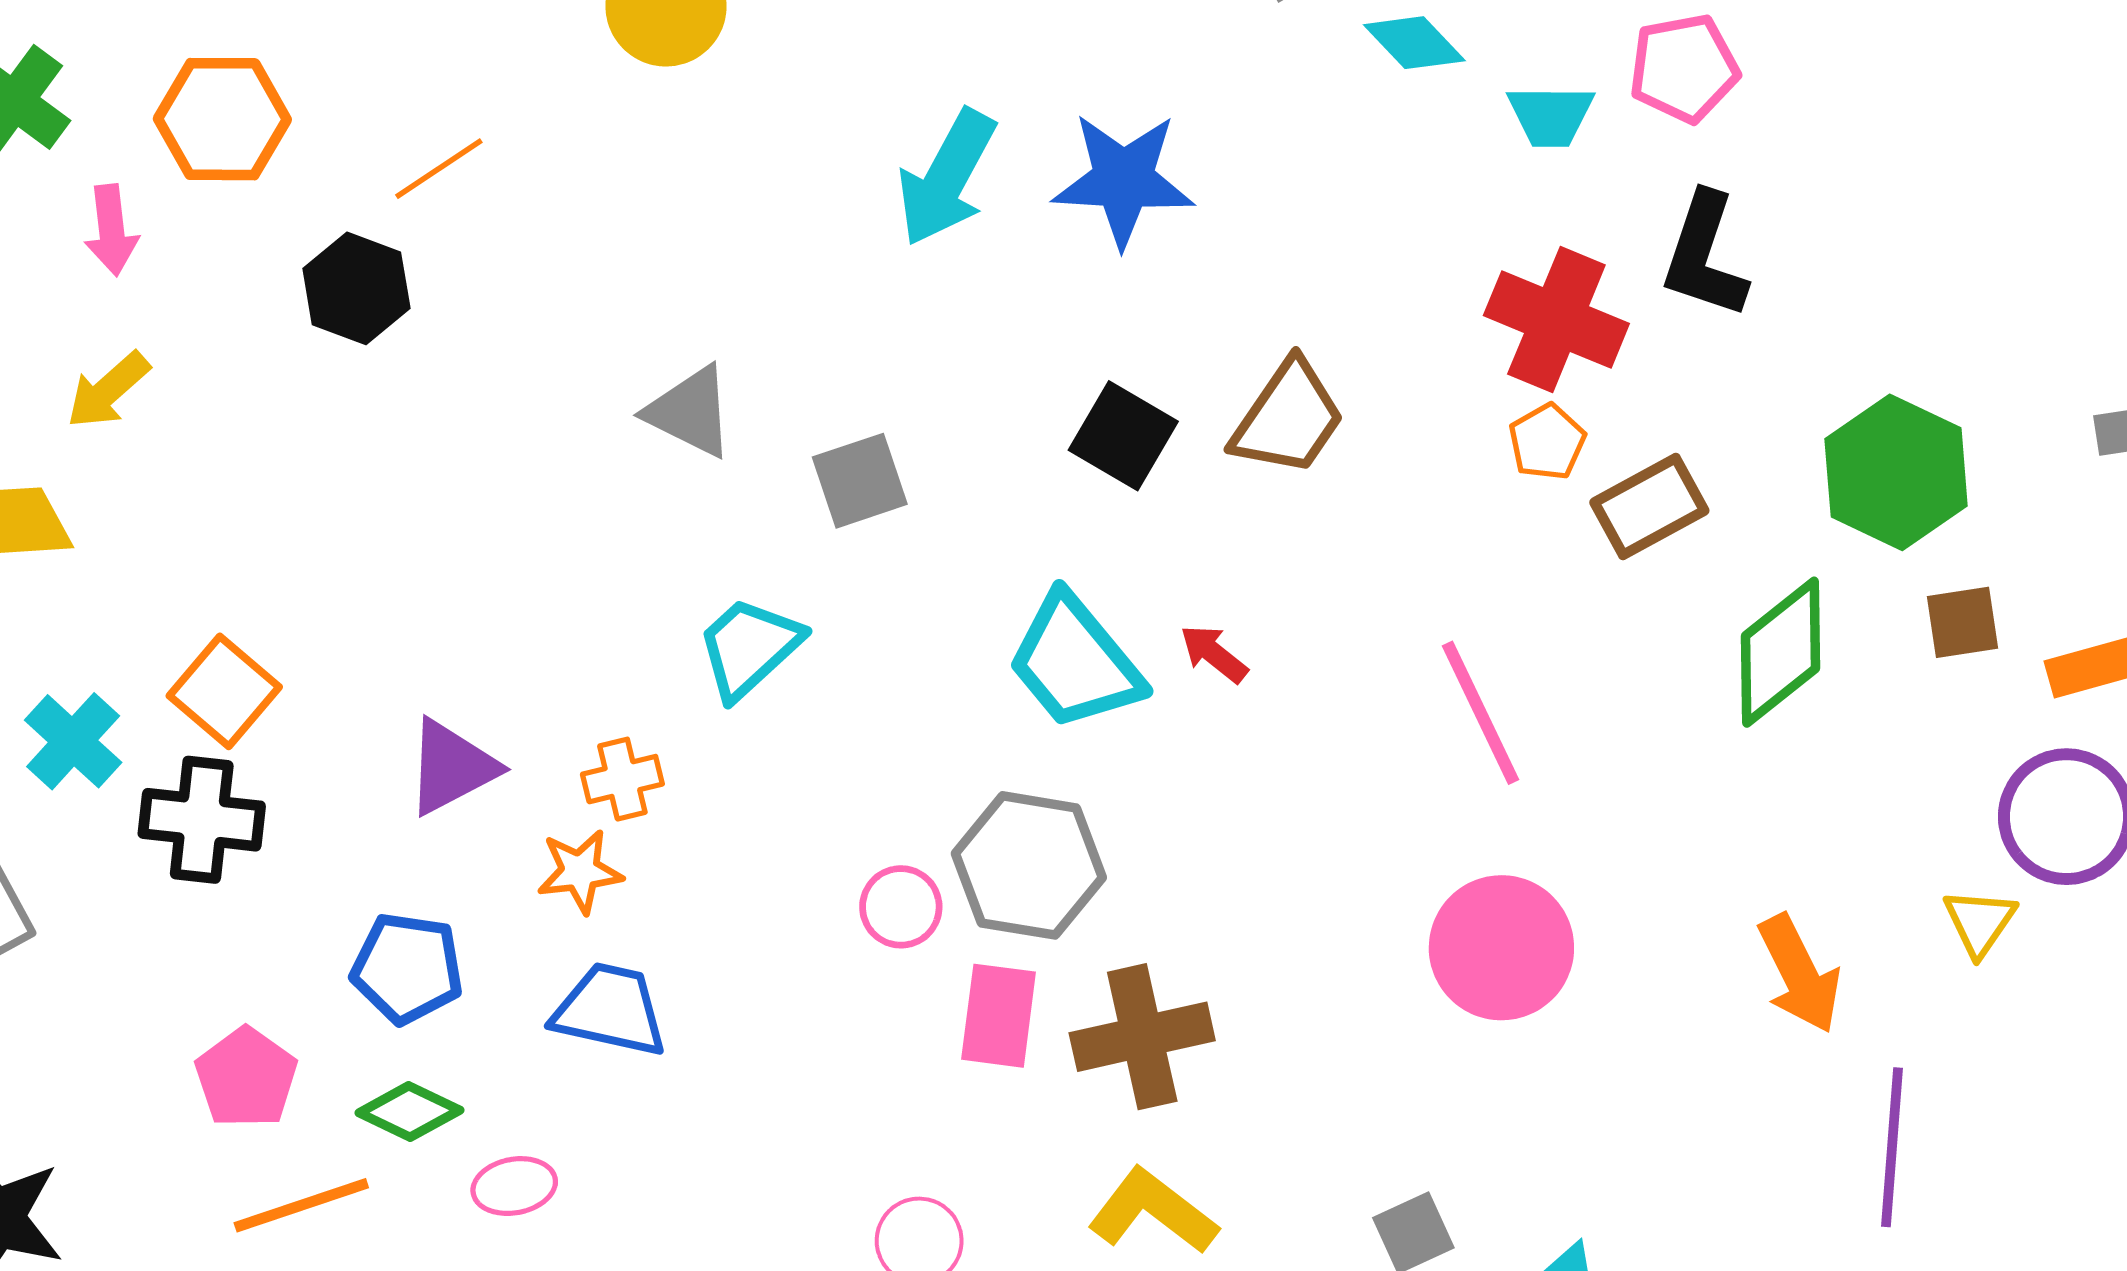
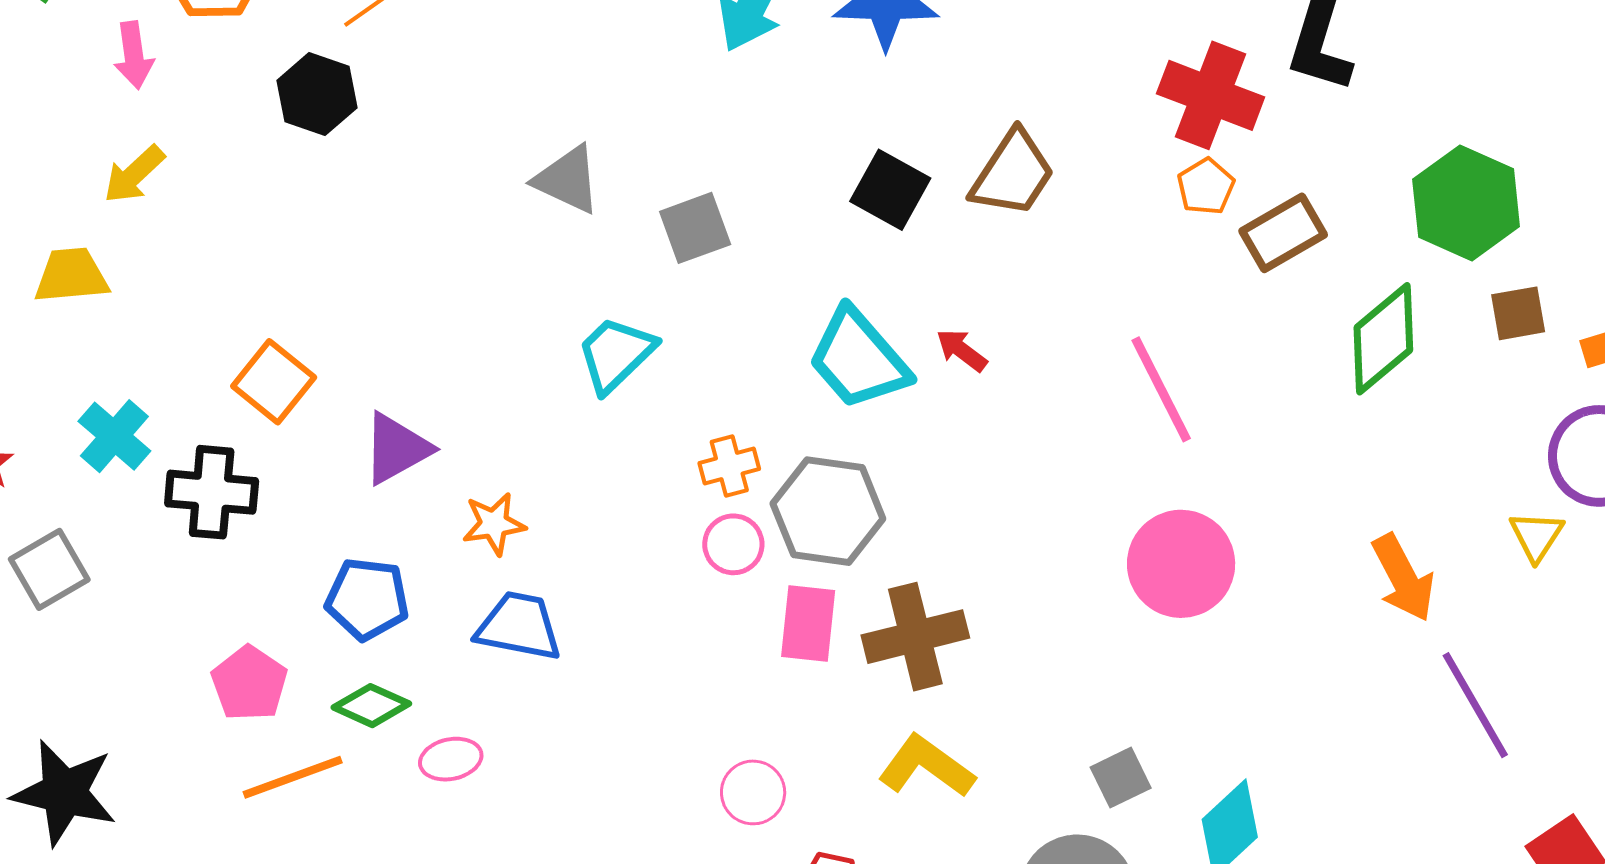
orange square: (224, 691) -> (274, 382), moved
orange cross: (622, 779) -> (729, 466), moved
purple line: (1892, 1147) -> (1475, 705), turned -33

